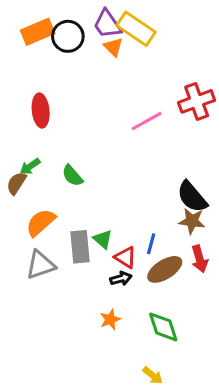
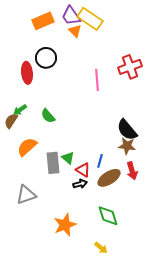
orange rectangle: (38, 32) -> (43, 21), moved
black circle: (68, 36) -> (46, 58), moved
pink line: (147, 121) -> (97, 80), turned -65
gray triangle: (41, 265) -> (26, 195), moved
orange star: (110, 319) -> (65, 225), moved, size x1.6

